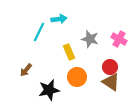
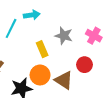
orange circle: (77, 77) -> (40, 75), moved
brown triangle: (111, 82) -> (64, 80), moved

